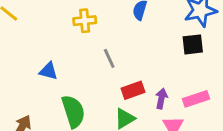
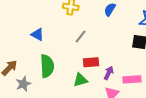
gray line: (109, 58) -> (81, 37), turned 48

